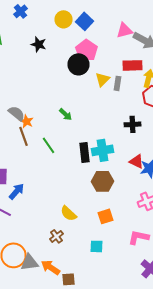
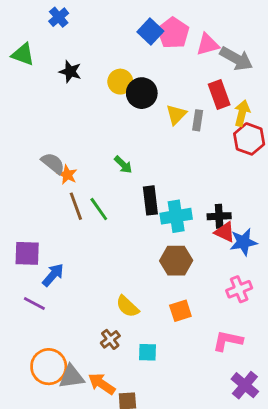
yellow circle: (64, 19) -> (120, 82), moved
black star: (38, 44) -> (70, 72), moved
pink pentagon: (86, 50) -> (173, 33), moved
red rectangle: (132, 65) -> (219, 95), turned 72
black cross: (132, 124) -> (219, 216), moved
brown line: (24, 136) -> (76, 206), moved
black rectangle: (84, 152) -> (150, 200), moved
cyan square: (96, 246) -> (147, 352), moved

